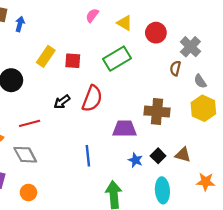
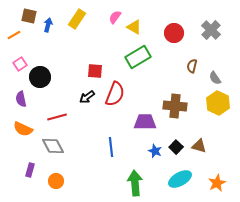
yellow triangle: (125, 23) -> (134, 27), moved
gray cross: (190, 47) -> (211, 30), moved
yellow rectangle: (46, 56) -> (77, 19), moved
red square: (73, 61) -> (95, 71), moved
orange star: (206, 182) -> (217, 183), moved, turned -30
cyan ellipse: (162, 190) -> (180, 179), turned 65

